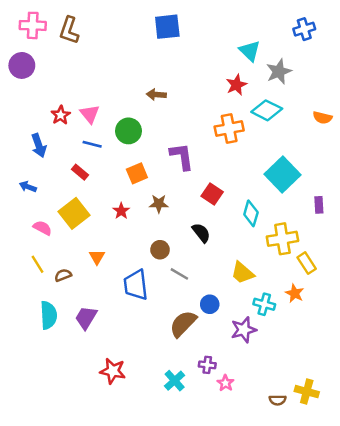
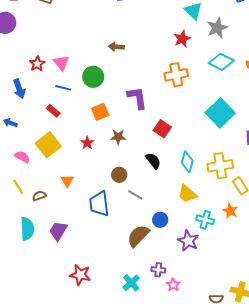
cyan diamond: (267, 110) -> (221, 62), moved
cyan diamond: (251, 213) -> (187, 162), moved
purple star: (244, 330) -> (188, 241), turned -30

